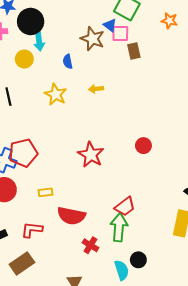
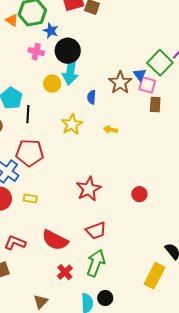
cyan arrow: (39, 42) -> (70, 71), size x1.5
red pentagon: (23, 153) -> (30, 153), moved
yellow rectangle: (46, 192) -> (30, 199), moved
red trapezoid: (125, 207) -> (96, 231), moved

